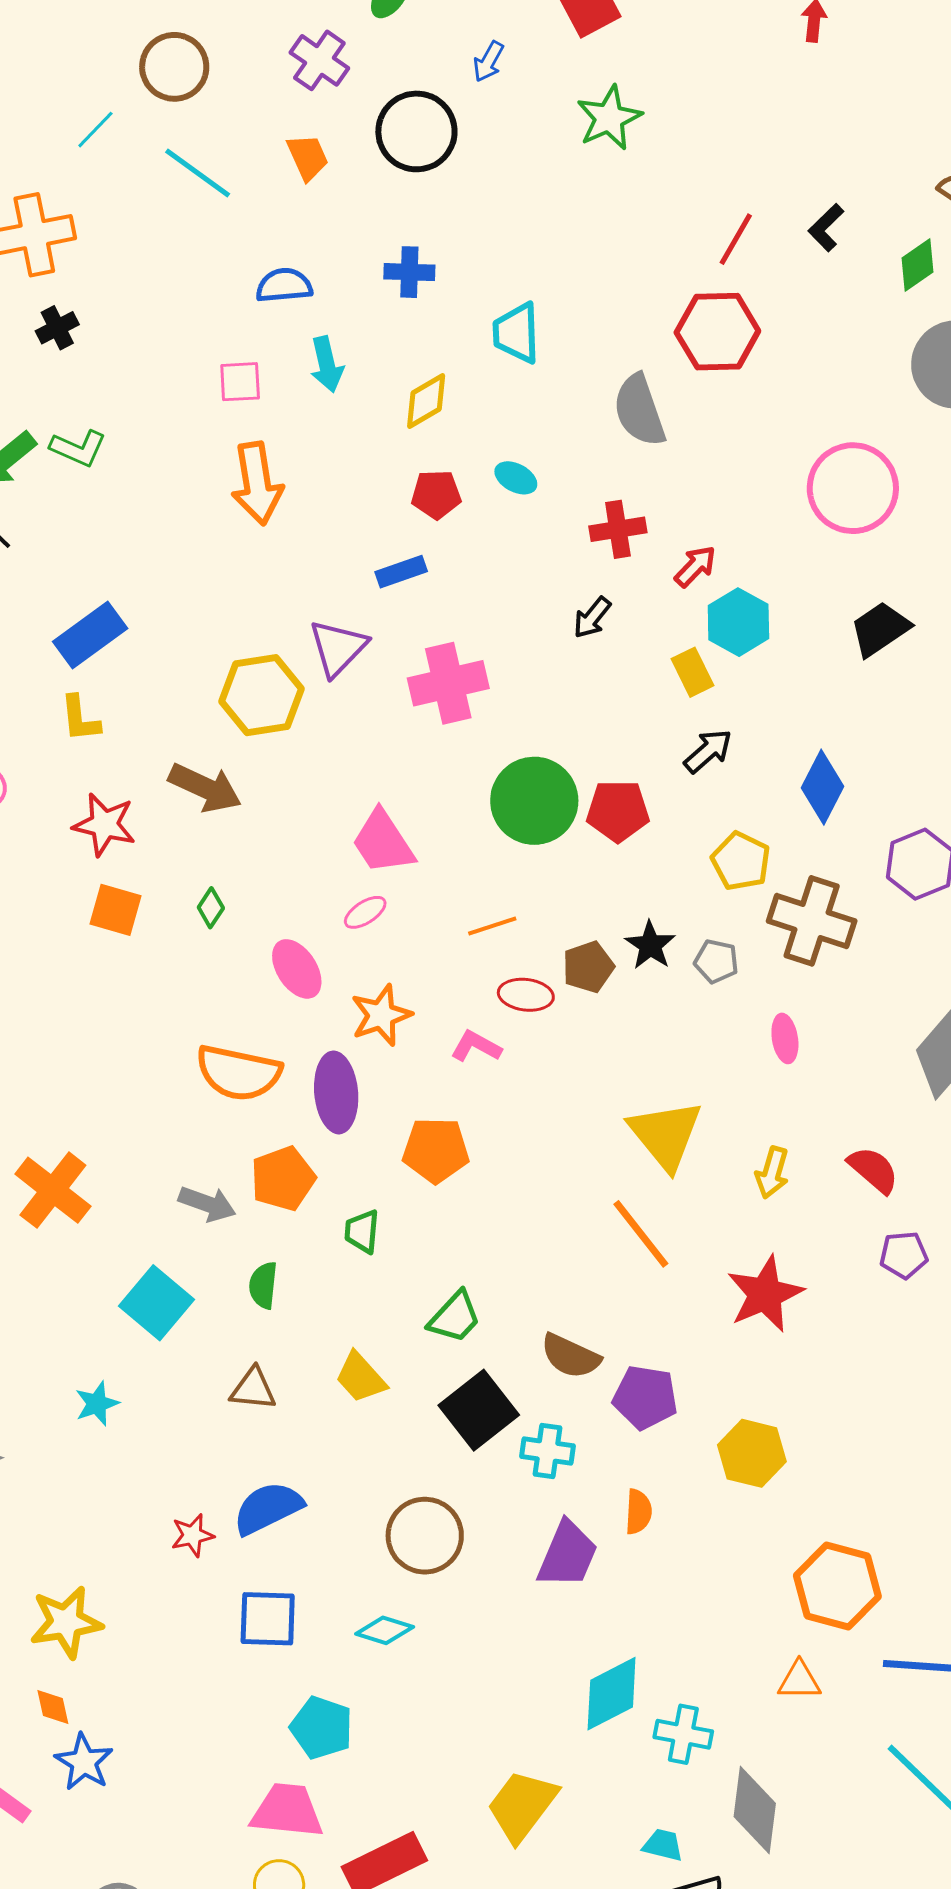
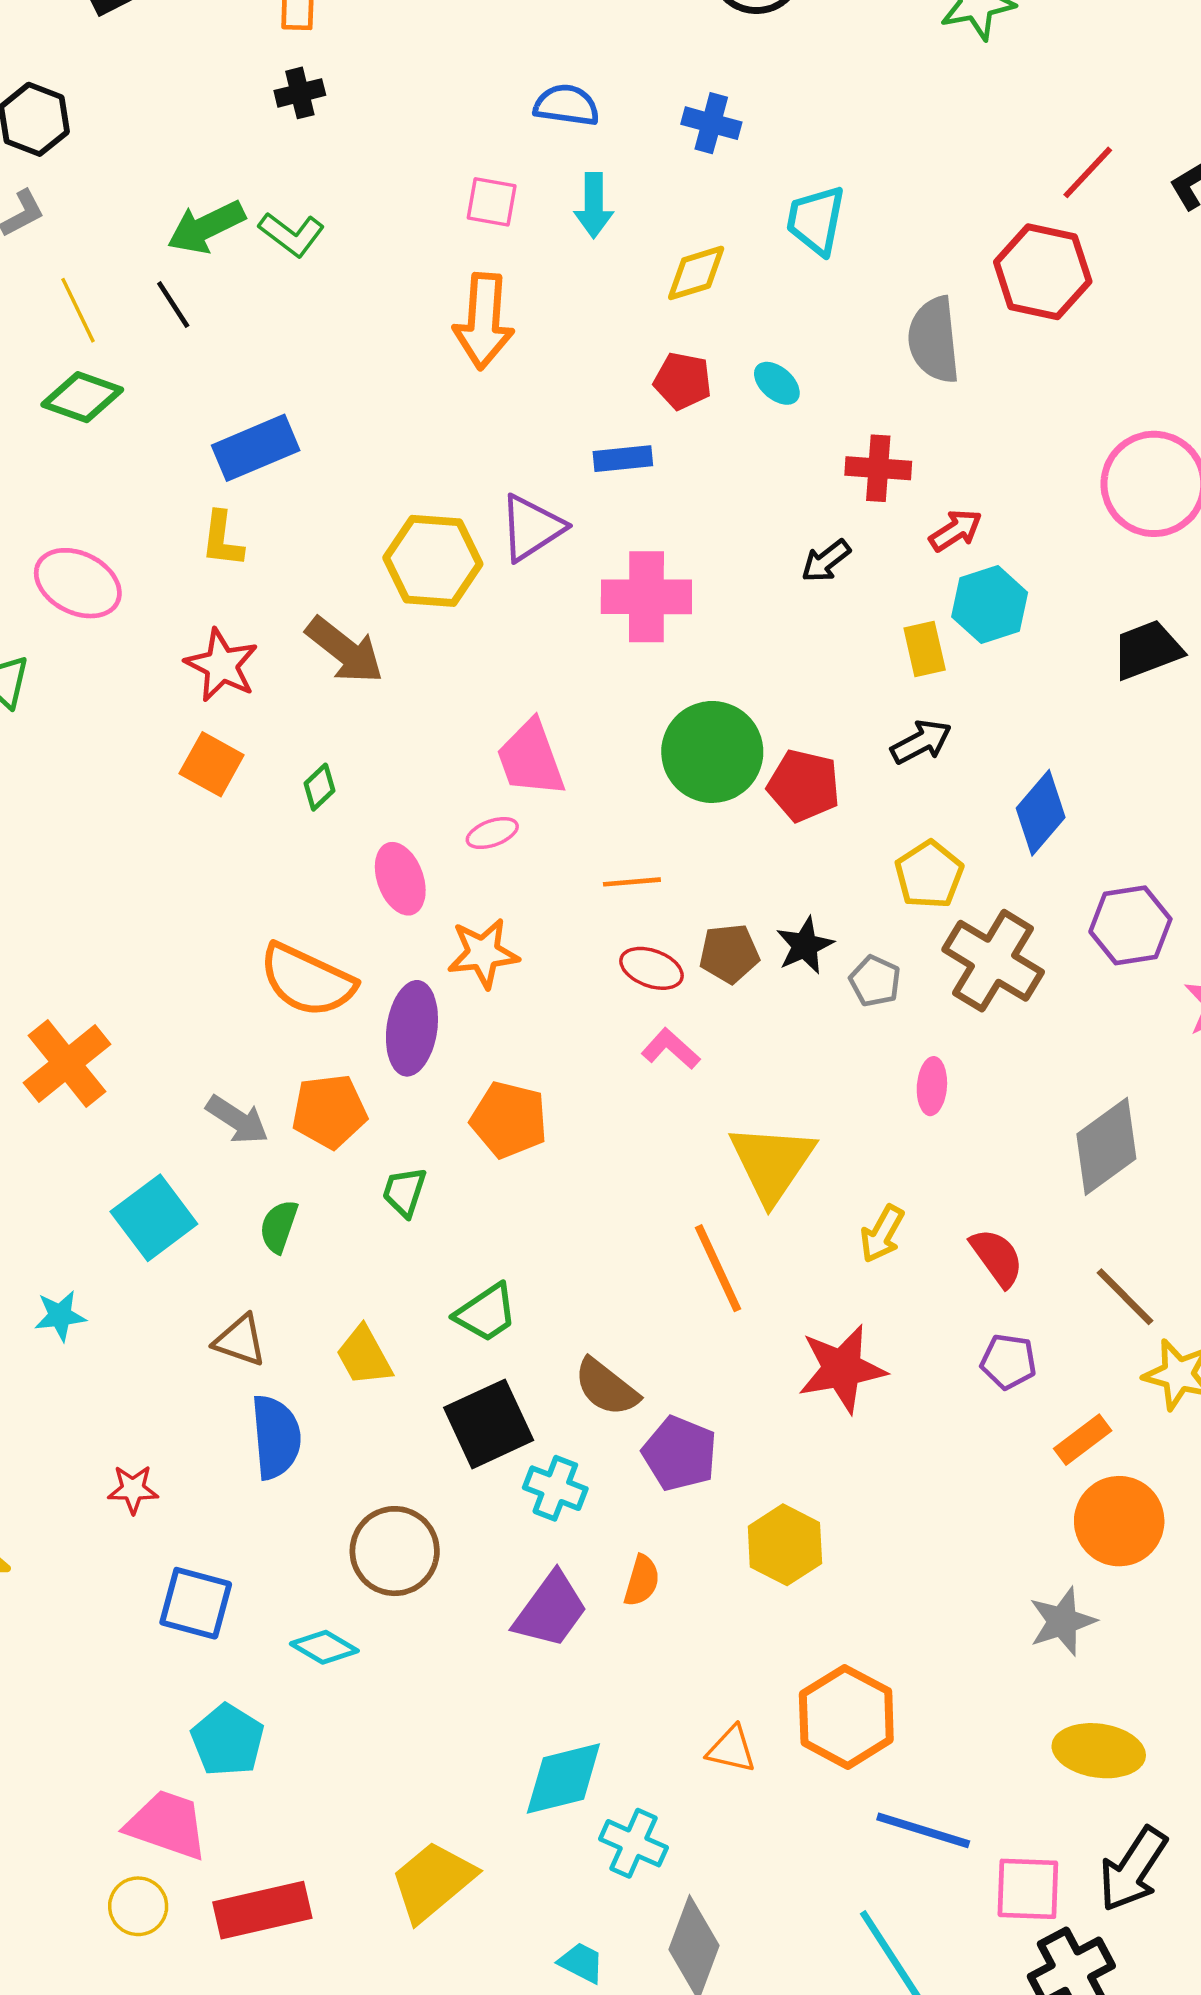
pink L-shape: (476, 1046) -> (671, 1049), moved
blue semicircle: (268, 1508) -> (276, 1437), moved, turned 98
orange triangle: (799, 1681) -> (732, 1749), moved

